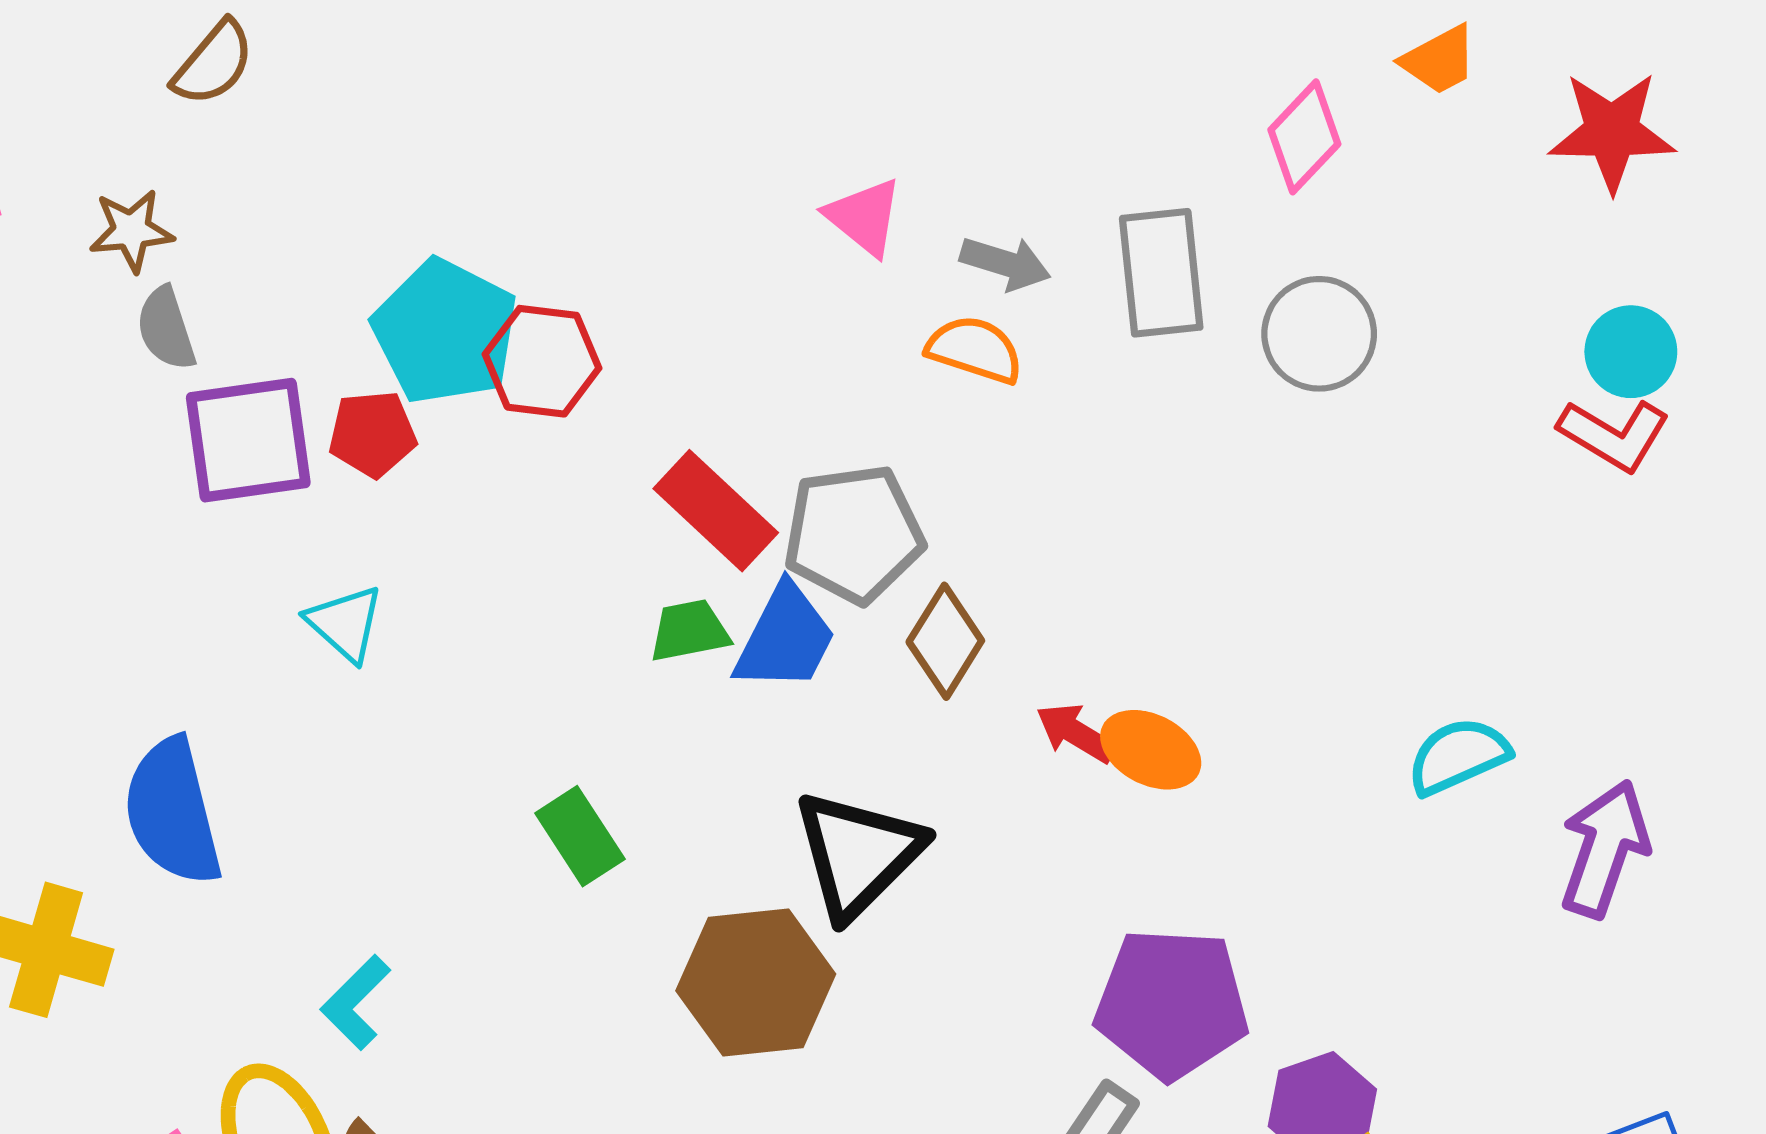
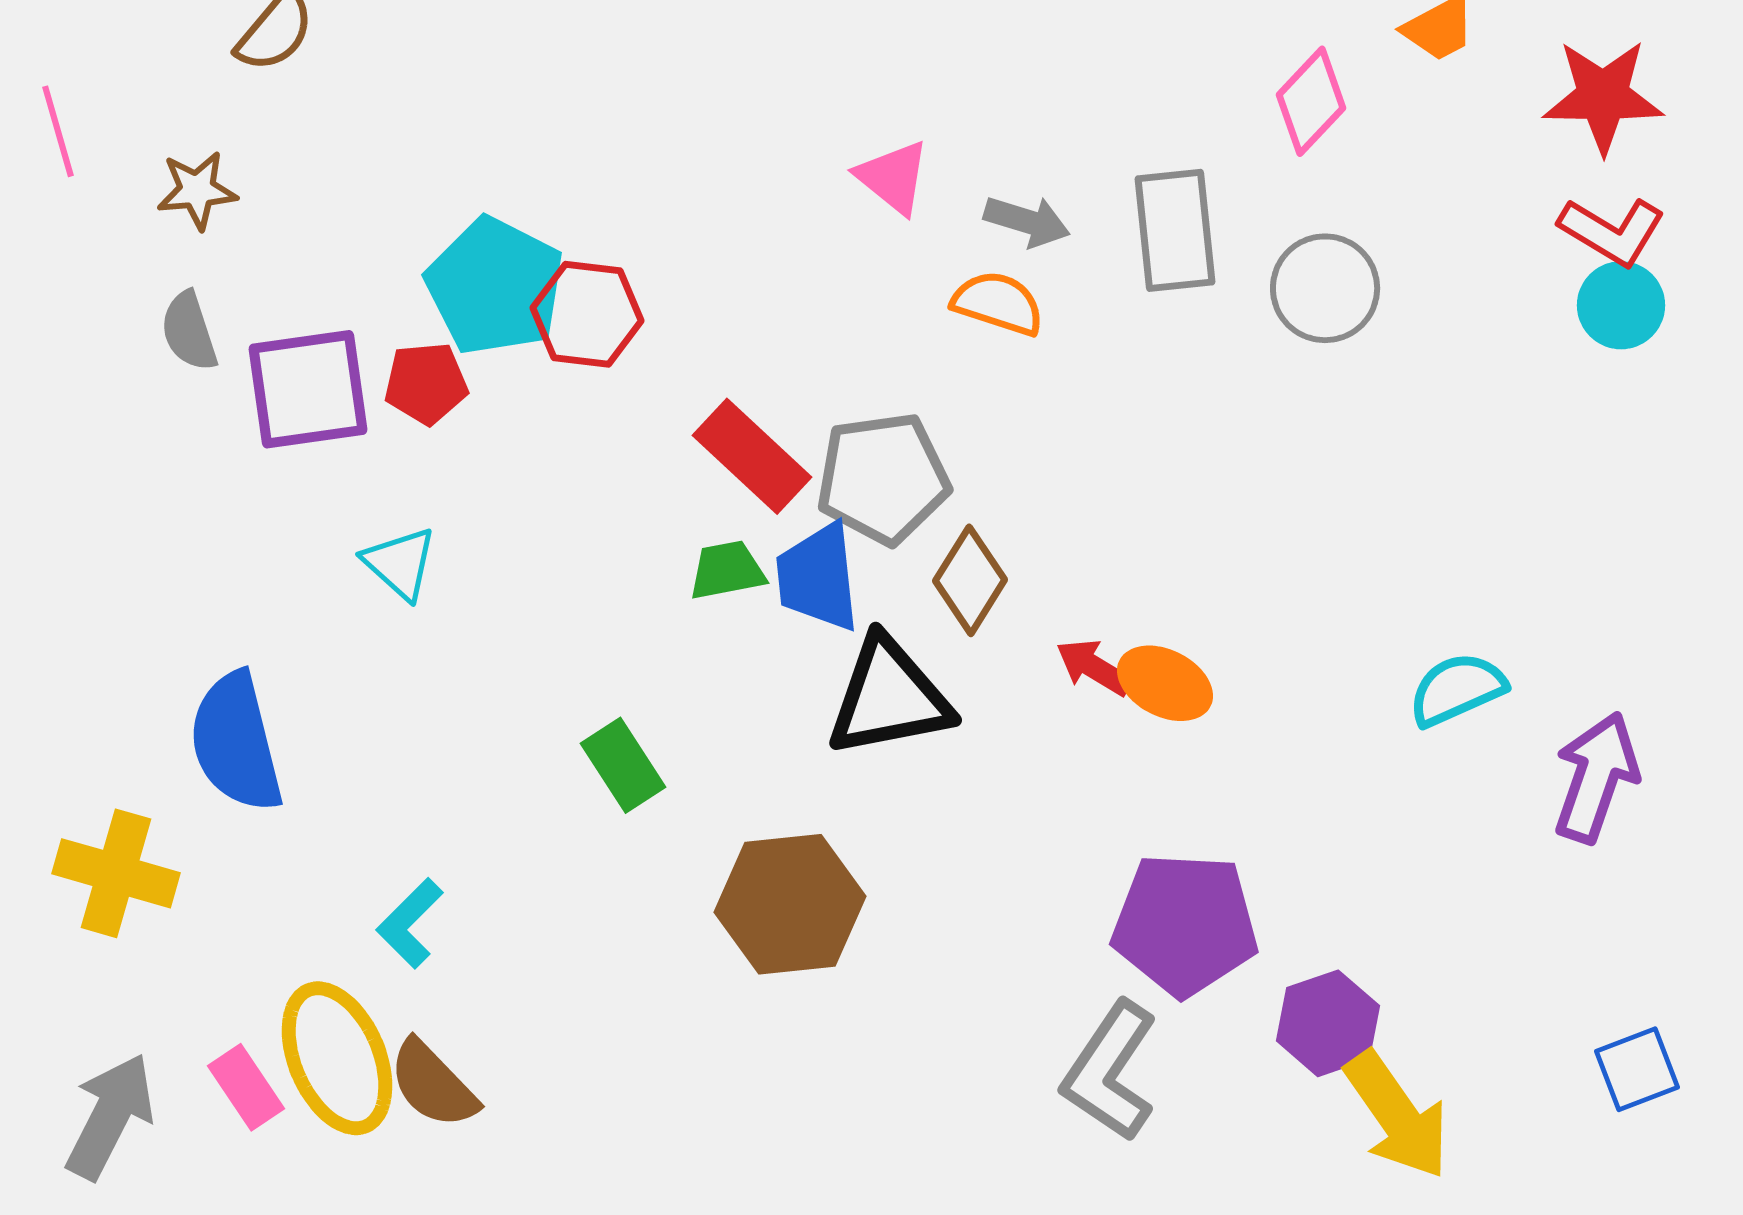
gray semicircle: (166, 329) -> (189, 331), moved
red L-shape: (1614, 435) -> (1612, 231), moved
blue trapezoid: (785, 638) -> (818, 577), turned 147
black triangle: (858, 854) -> (889, 697), moved, turned 34

